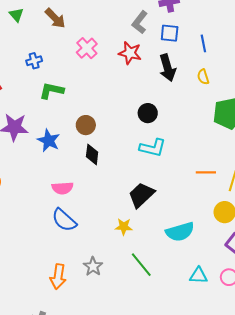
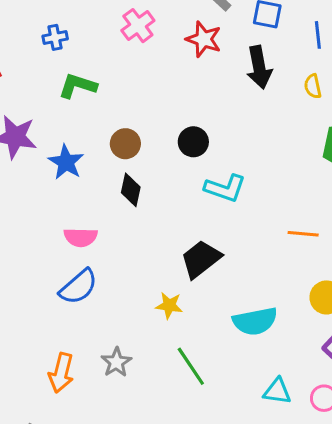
black circle: (148, 113) -> (193, 142), moved
blue semicircle: (64, 220) -> (78, 287), turned -88

